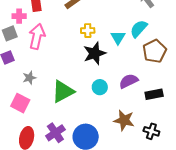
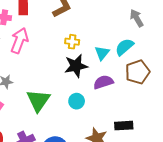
purple semicircle: (129, 81) -> (103, 82), moved
green triangle: (63, 92) -> (38, 100), turned -35
black rectangle: (154, 94) -> (124, 126), moved

